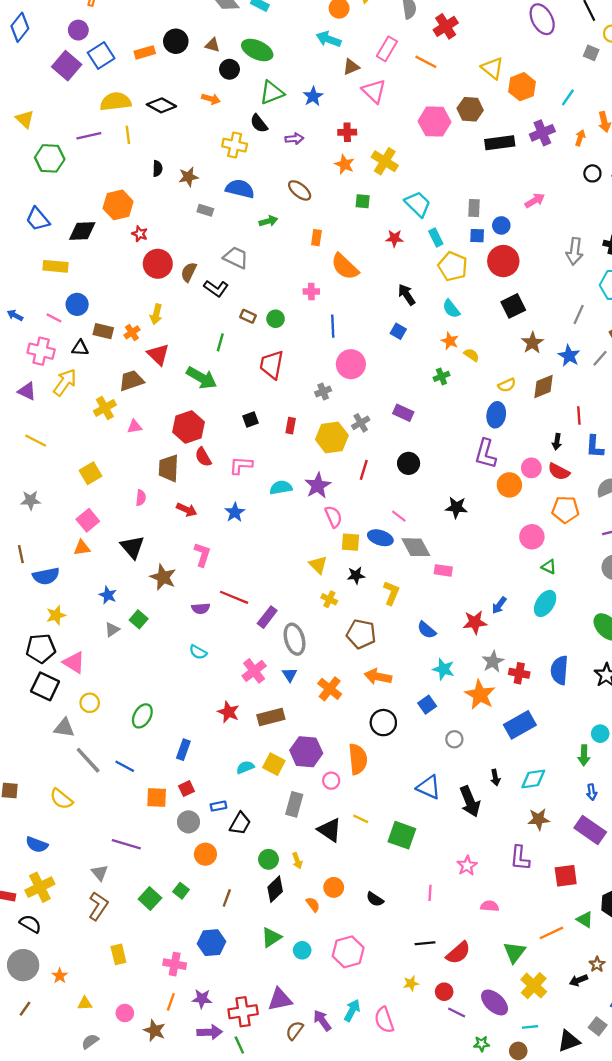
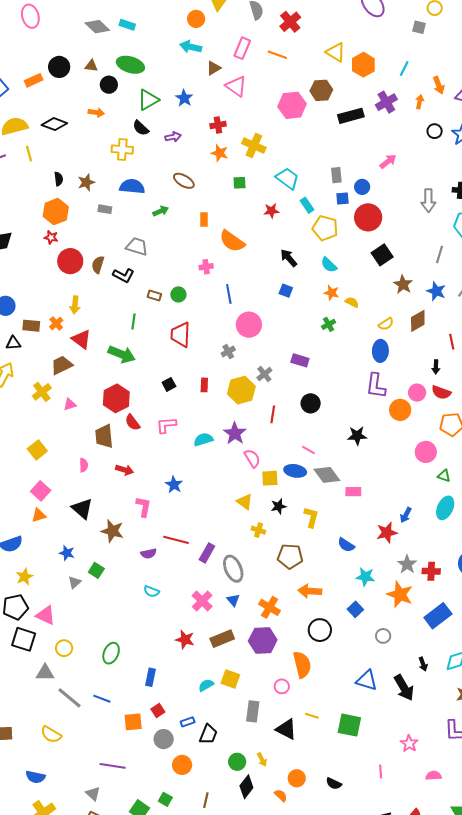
orange hexagon: (118, 205) -> (56, 212), moved
blue star: (235, 512) -> (174, 485), moved
purple hexagon: (306, 752) -> (263, 640), moved

